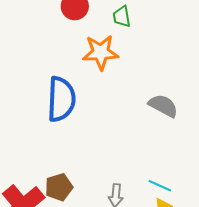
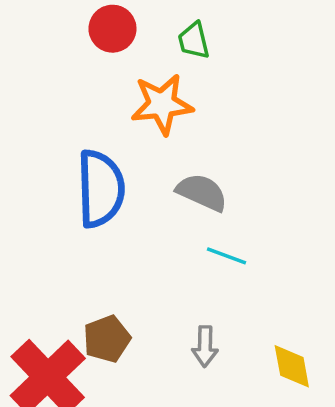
gray semicircle: (163, 106) -> (202, 192), moved
cyan line: (160, 186) -> (226, 256), moved

